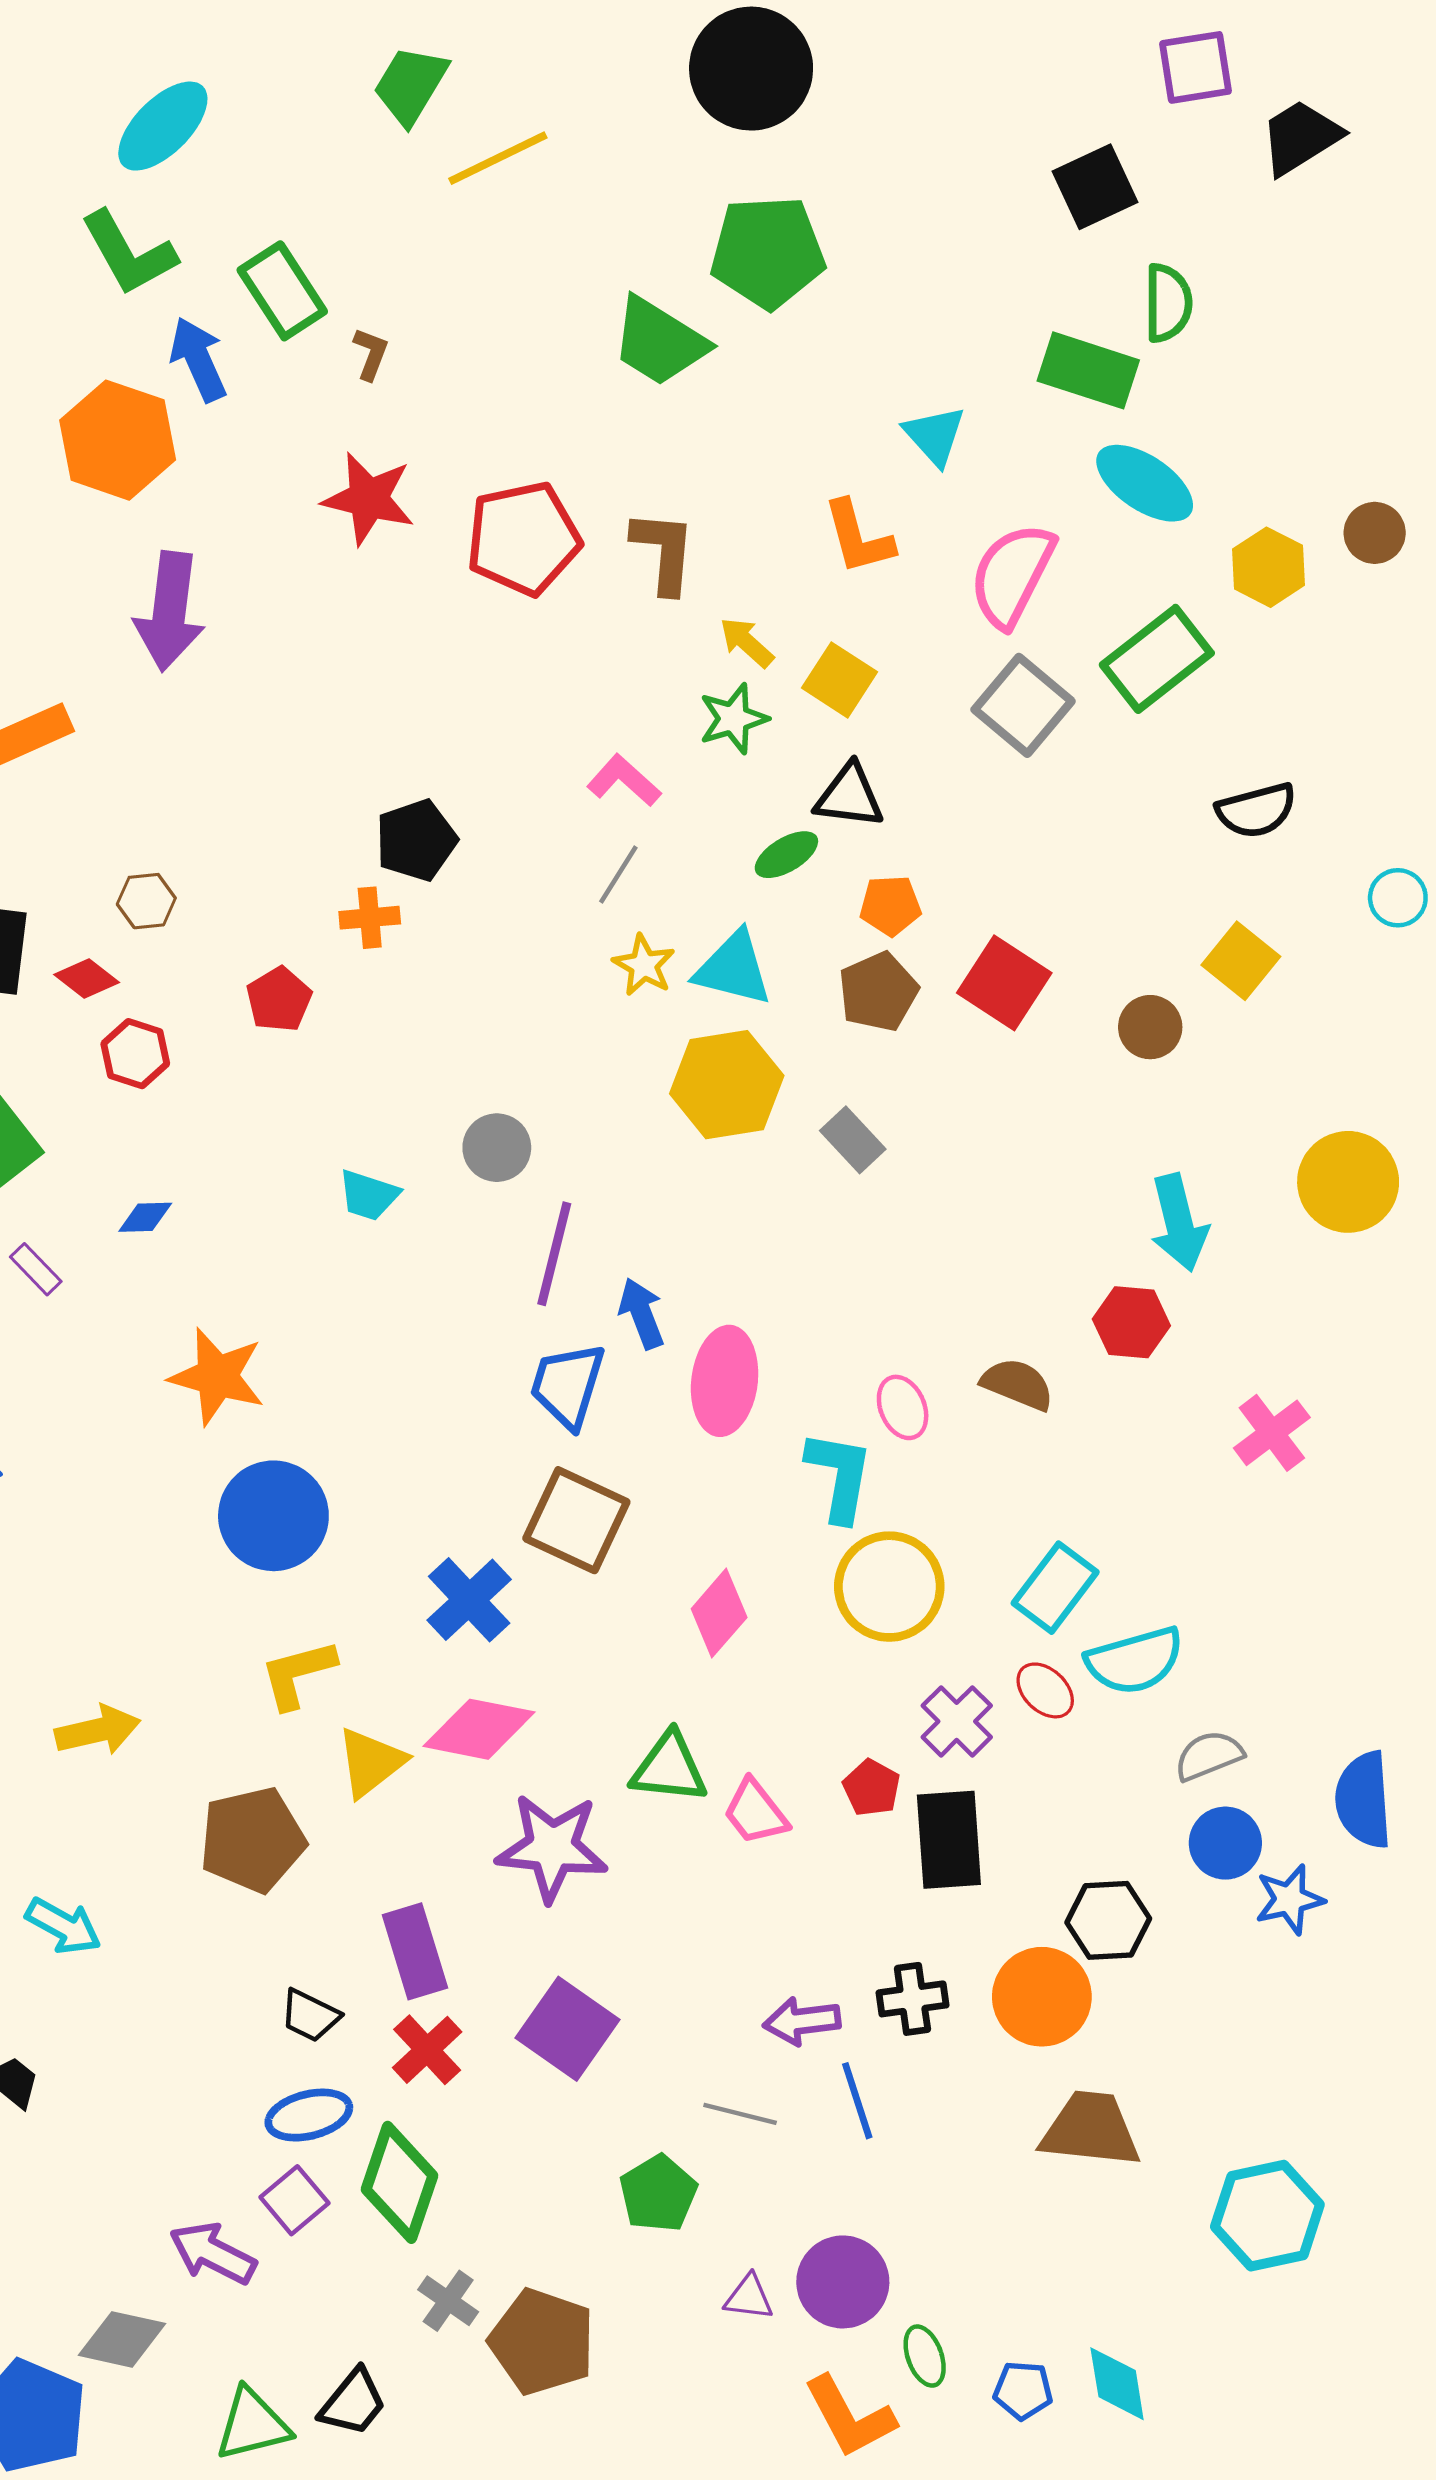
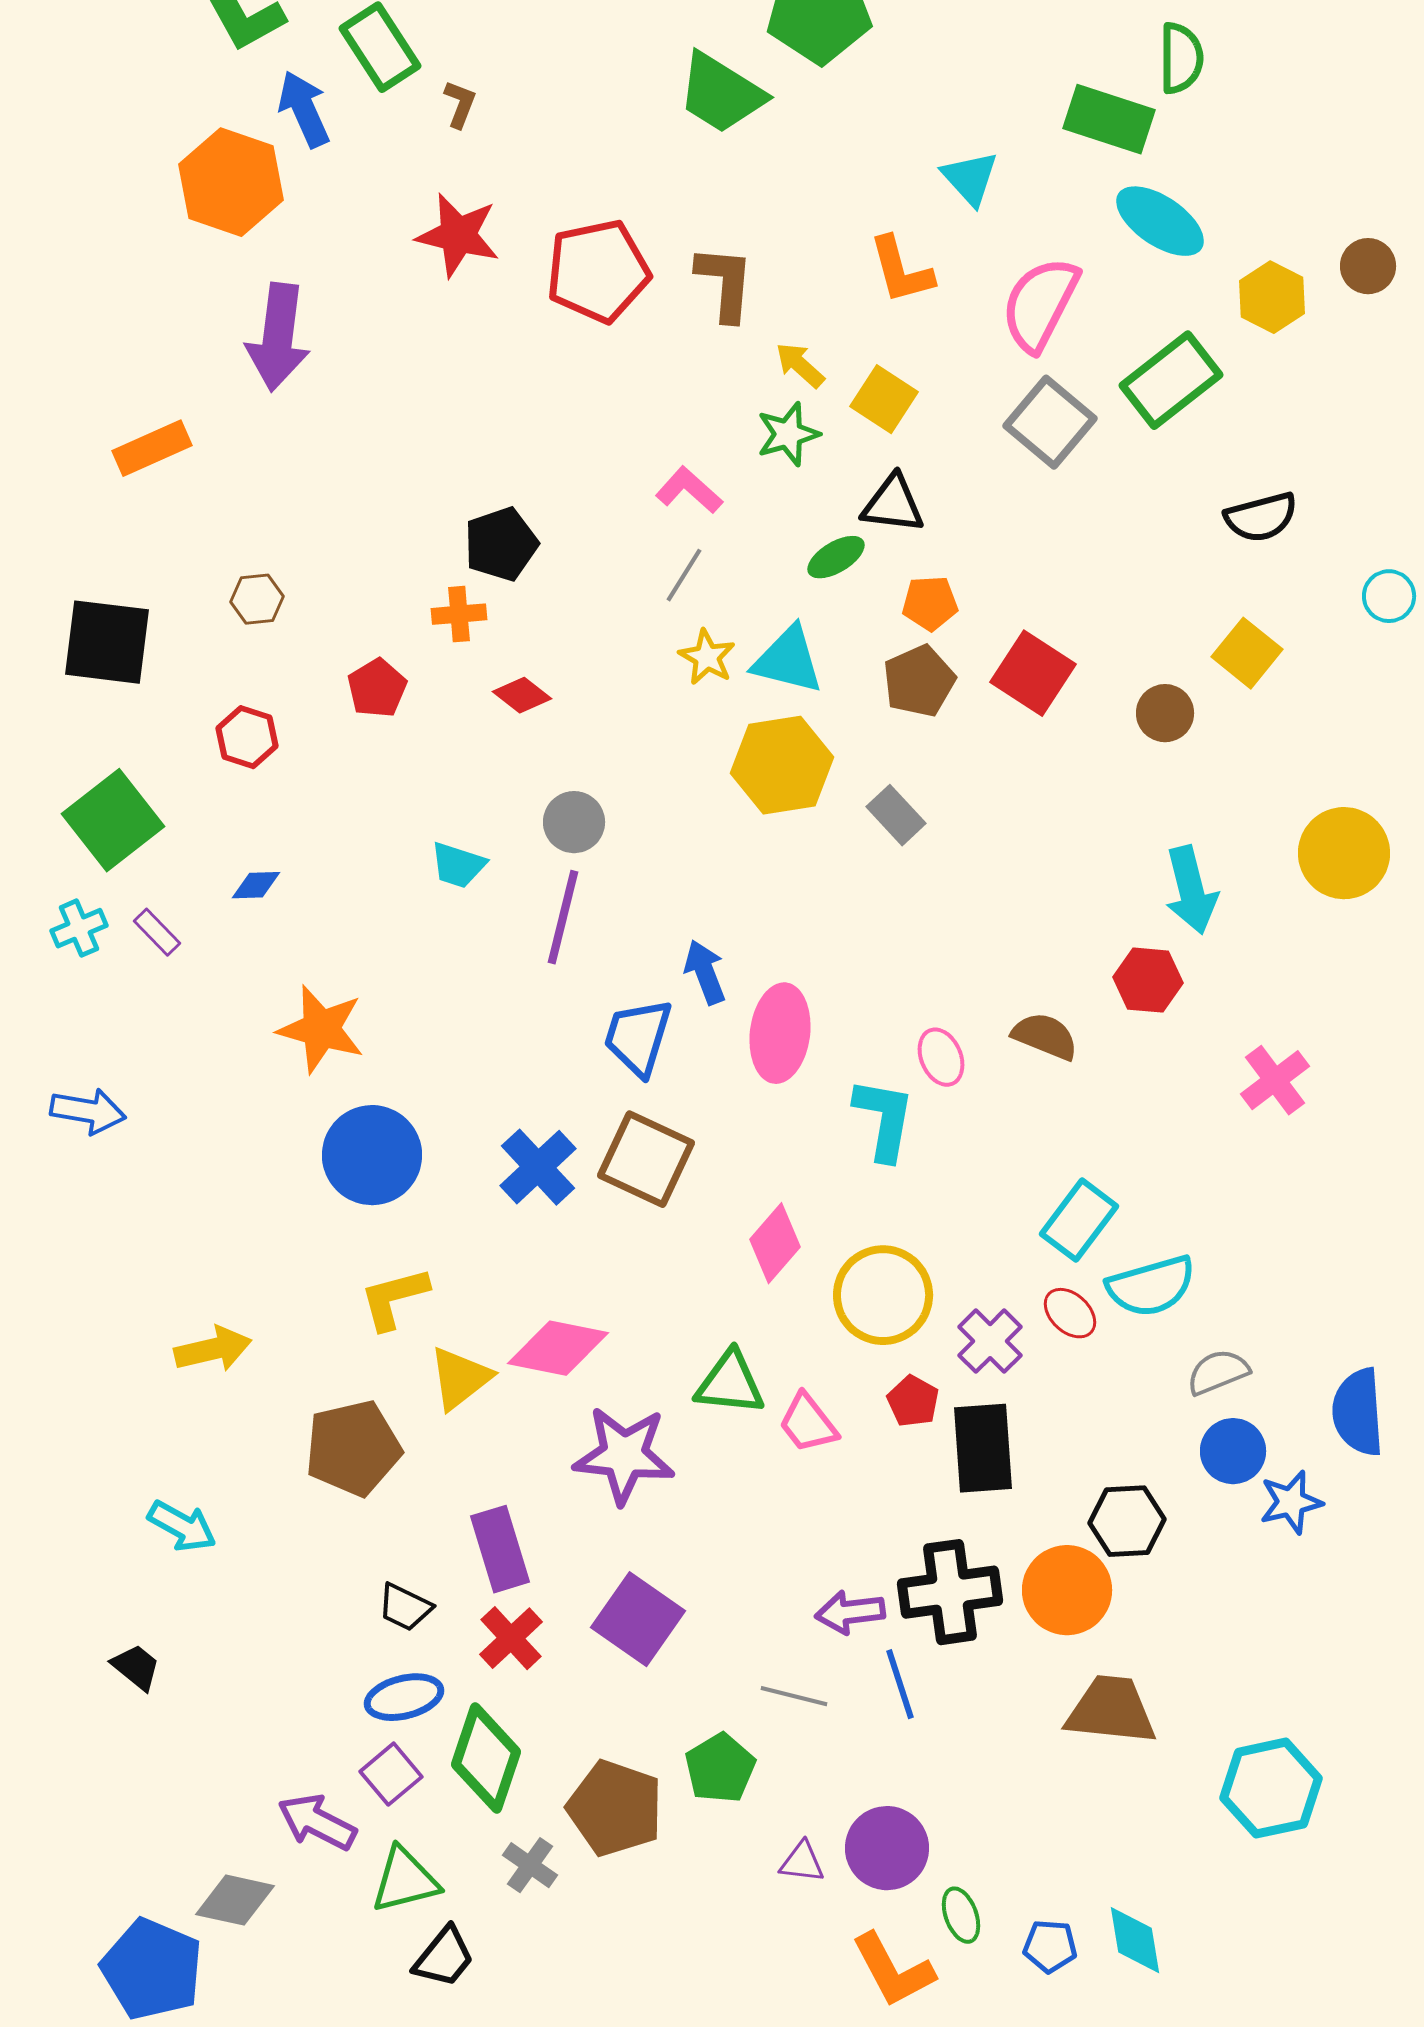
red diamond: (87, 978) -> (522, 695), moved
purple line: (554, 1254) -> (563, 917), moved
yellow circle: (889, 1587) -> (883, 1295), moved
blue cross: (469, 1600) -> (538, 1167), moved
black cross: (912, 1999) -> (950, 1592), size x1.6
brown pentagon: (542, 2342) -> (615, 1808), moved
green triangle: (252, 2425) -> (405, 1880), moved

